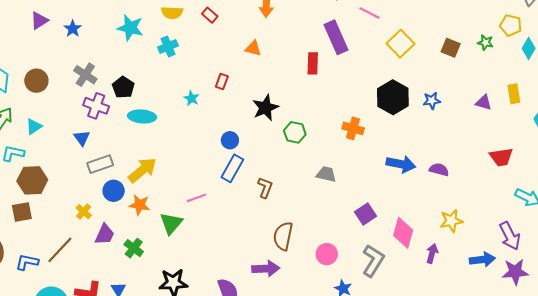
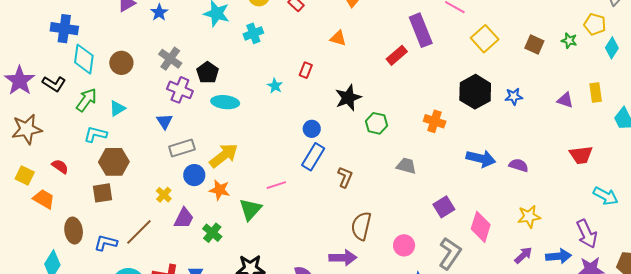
red rectangle: (313, 63) -> (397, 55), turned 45
purple arrow: (432, 254) -> (523, 255), moved, turned 30

